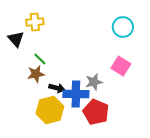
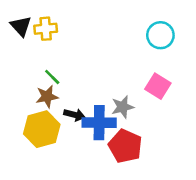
black triangle: (16, 39) -> (21, 26), moved
yellow hexagon: (50, 110) -> (42, 129), moved

